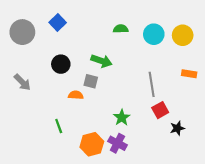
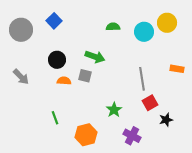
yellow circle: (183, 35) -> (167, 23), moved
orange semicircle: (76, 95) -> (64, 81), moved
purple cross: (117, 143) -> (132, 136), moved

